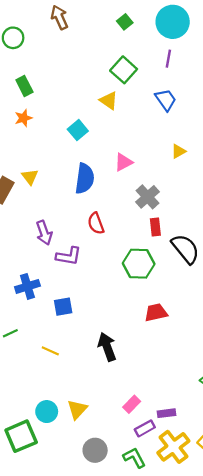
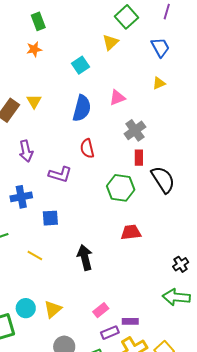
yellow triangle: (109, 100) -> (110, 42), turned 36
yellow triangle: (178, 151) -> (159, 83), moved
purple arrow: (44, 233) -> (26, 151), moved

